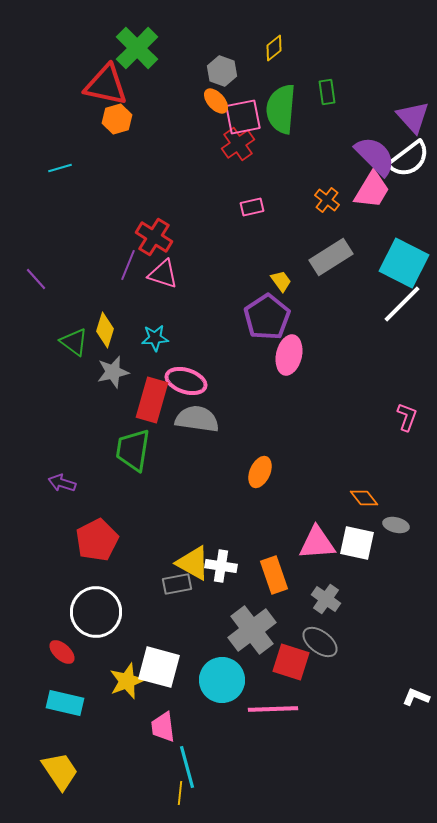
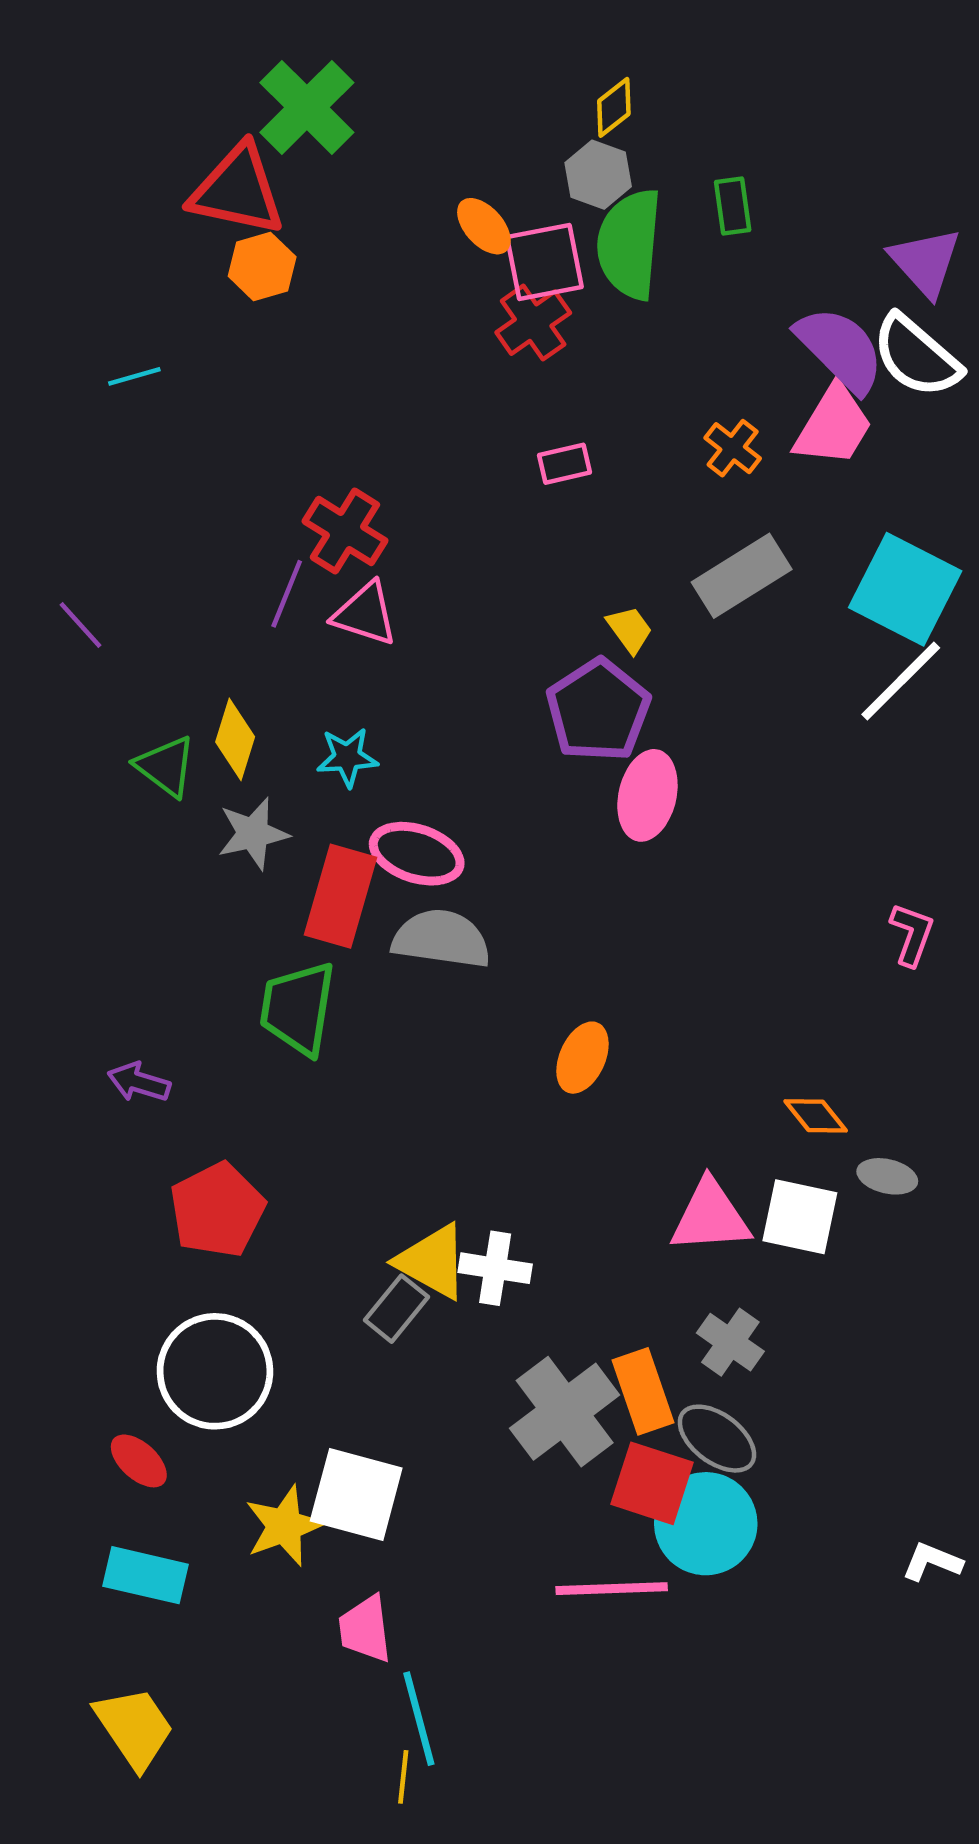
gray hexagon: (222, 71) -> (598, 175), moved
white semicircle: (409, 159) -> (916, 356), turned 78
orange rectangle: (274, 575) -> (643, 1391), moved
gray rectangle: (177, 584) -> (397, 1309), turned -40
cyan circle: (222, 680) -> (706, 1524), moved

